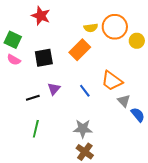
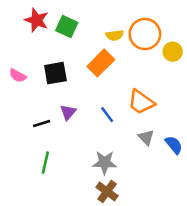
red star: (41, 16) -> (37, 20), moved
green square: (13, 40) -> (67, 26), moved
gray triangle: (124, 101) -> (146, 137), moved

